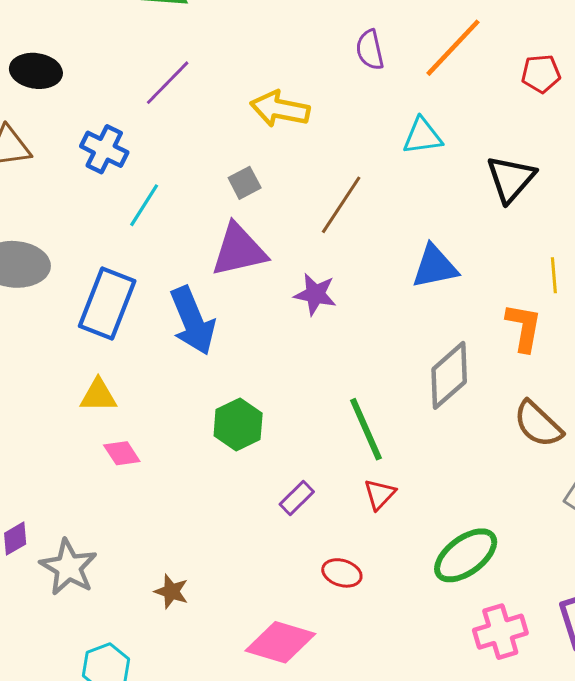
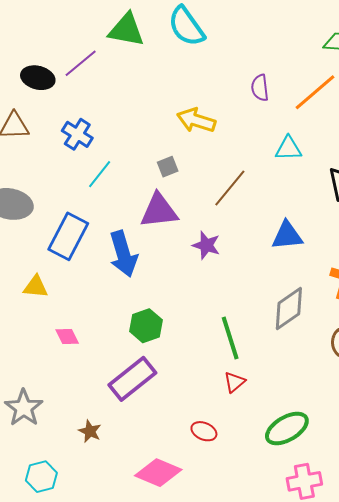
purple line: (168, 83) -> (81, 63), moved
yellow triangle: (98, 395) -> (36, 287), moved
purple rectangle: (297, 498) -> (132, 379), moved, size x2.0

